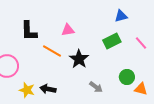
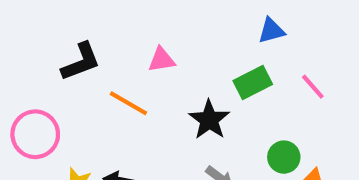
black L-shape: (29, 31) -> (81, 62), turned -110
black star: (79, 59) -> (209, 120), moved

